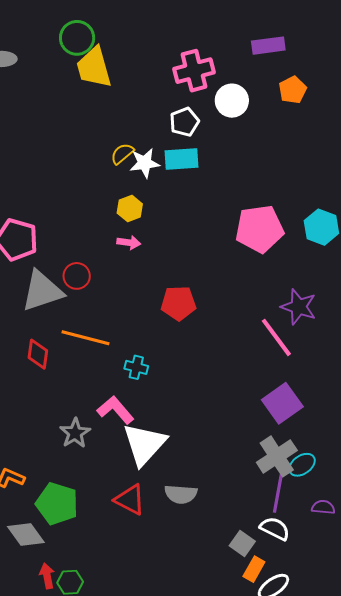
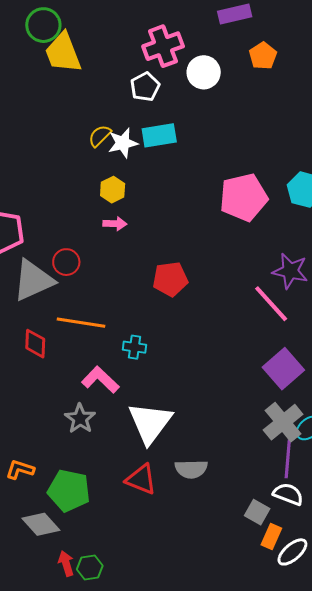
white pentagon: (184, 122) -> (145, 87), moved
pink L-shape: (115, 410) -> (100, 380), moved

